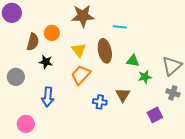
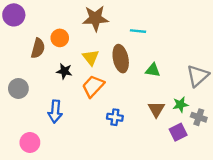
black star: (46, 62) -> (64, 71), moved
green star: (145, 77) -> (180, 105), moved
gray cross: (173, 93) -> (199, 117), moved
brown triangle: (123, 95) -> (156, 109), moved

